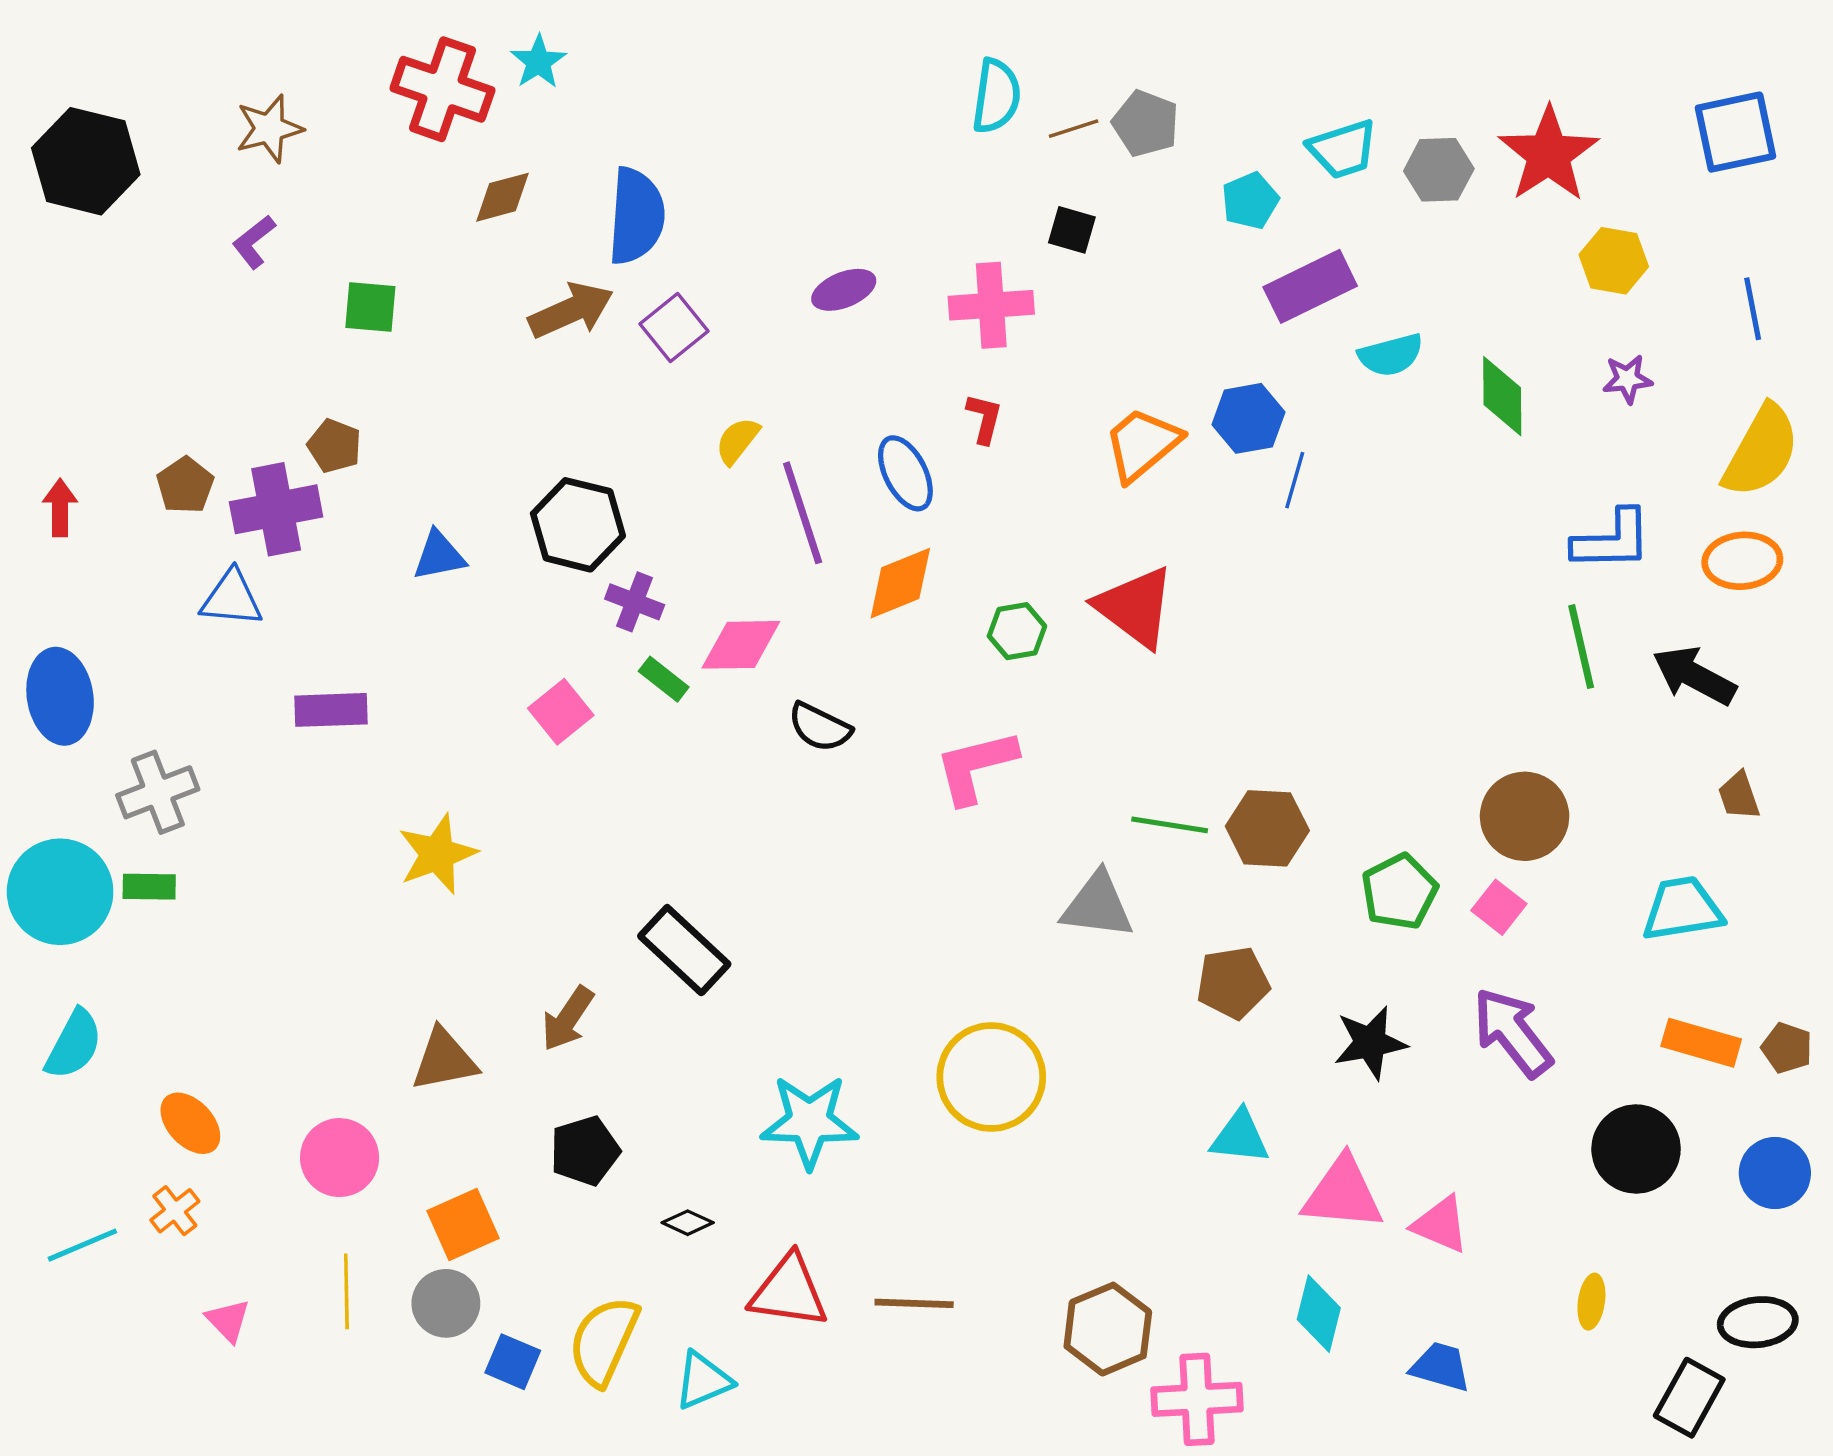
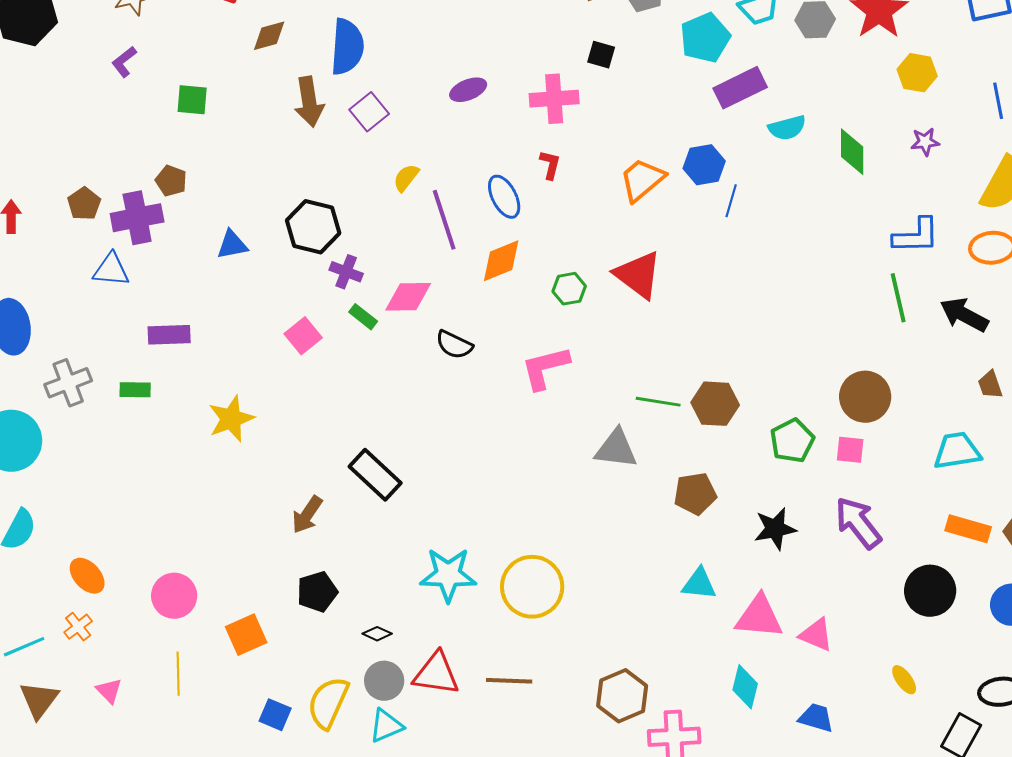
cyan pentagon: (1250, 201) -> (705, 38), size x1.5
brown arrow: (571, 310) -> (309, 102), turned 105
green rectangle: (149, 887) -> (135, 390), moved
pink square: (1499, 907) -> (850, 450), turned -32
brown triangle: (444, 1060) -> (39, 700), moved, turned -42
yellow circle: (991, 1077) -> (532, 587), moved
yellow ellipse: (1591, 1302) -> (904, 680), turned -44
gray circle: (446, 1303) -> (384, 681), moved

